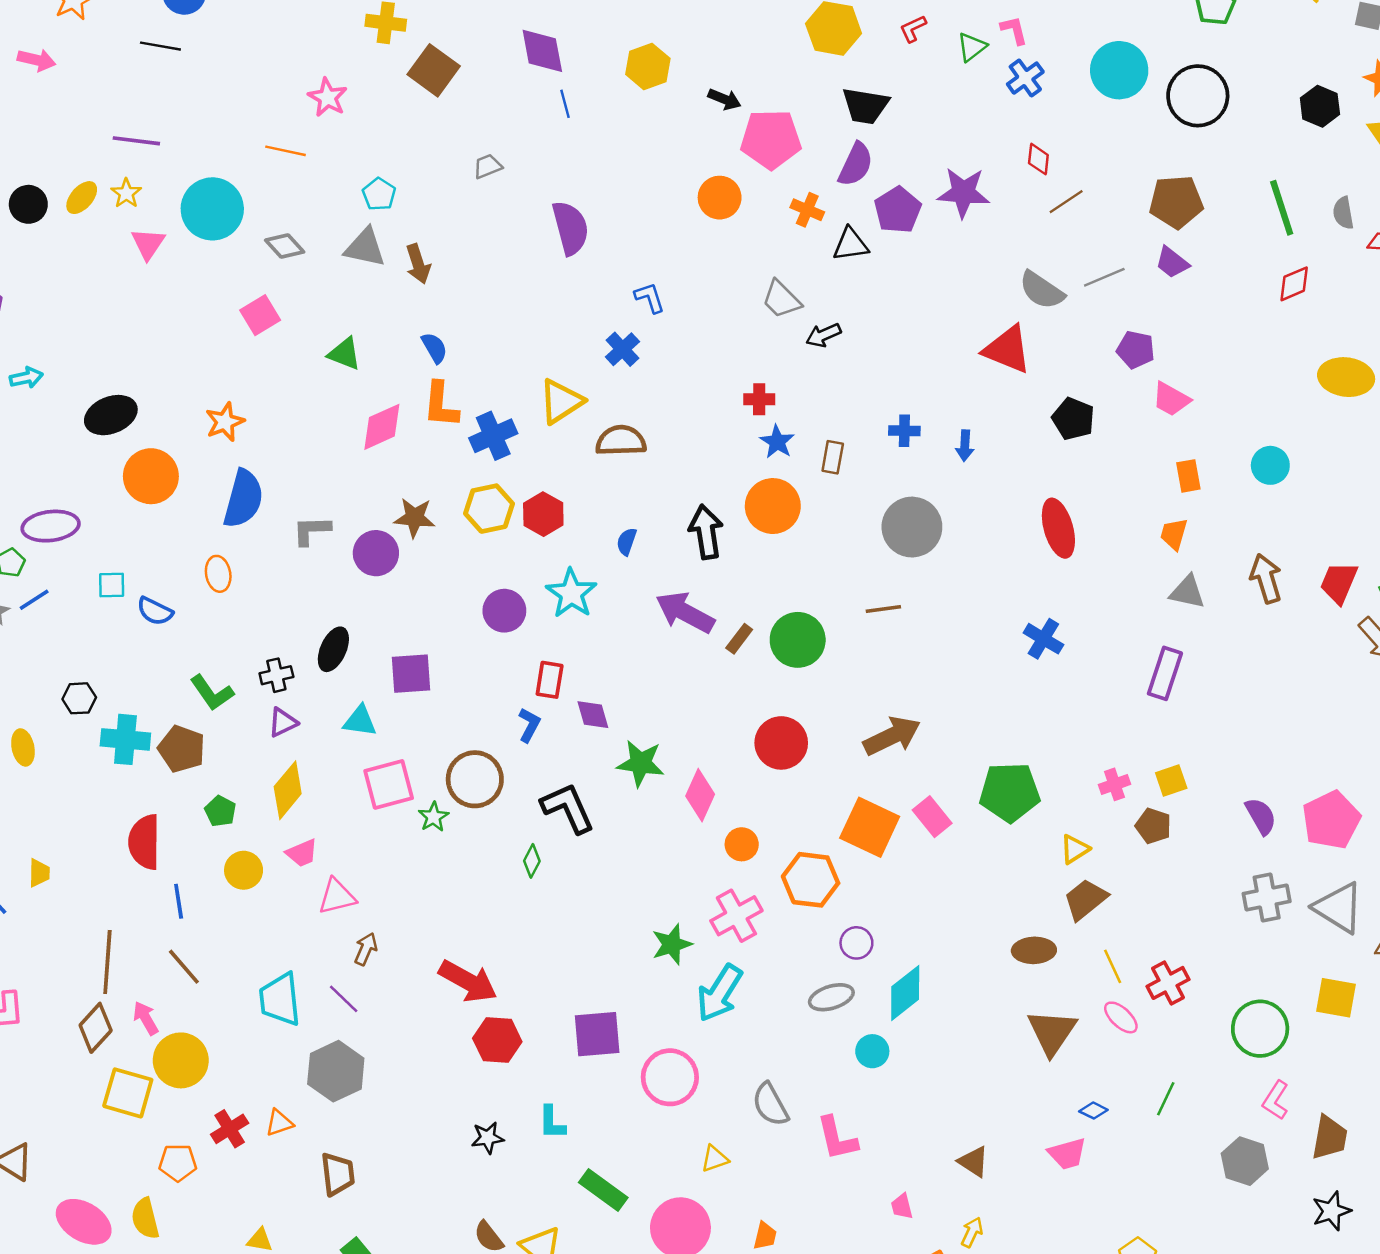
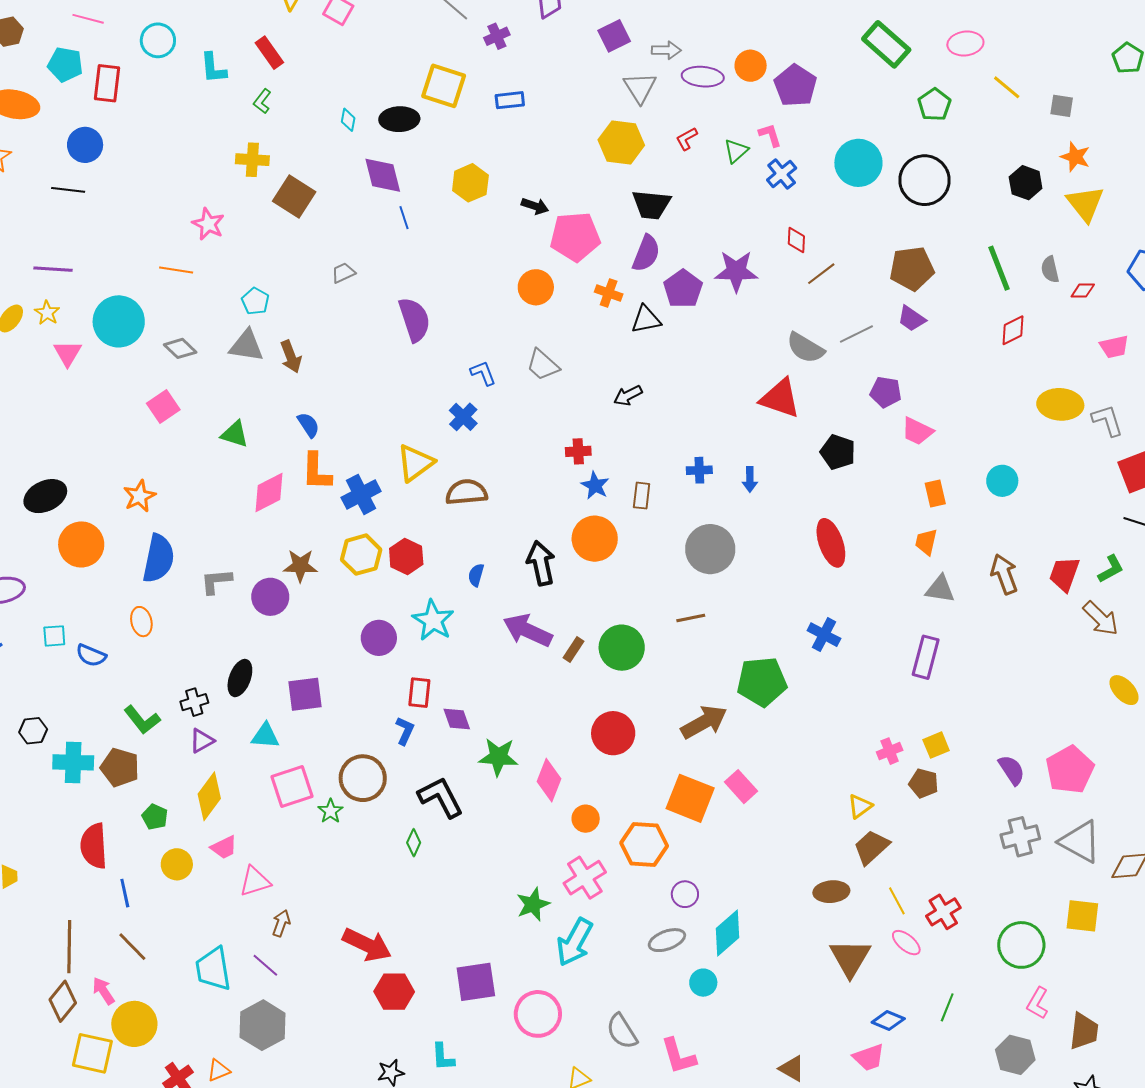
gray trapezoid: (781, 299) -> (543, 365), moved
green pentagon: (1010, 792) -> (762, 682), moved
blue diamond: (1093, 1111) -> (888, 1021), size x1.4

